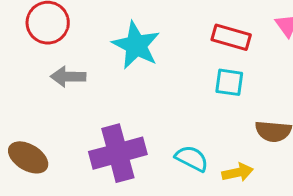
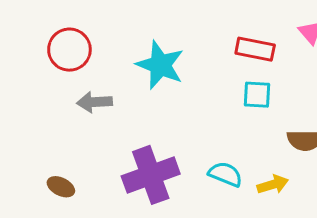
brown ellipse: (28, 157) -> (61, 187), size x0.7

